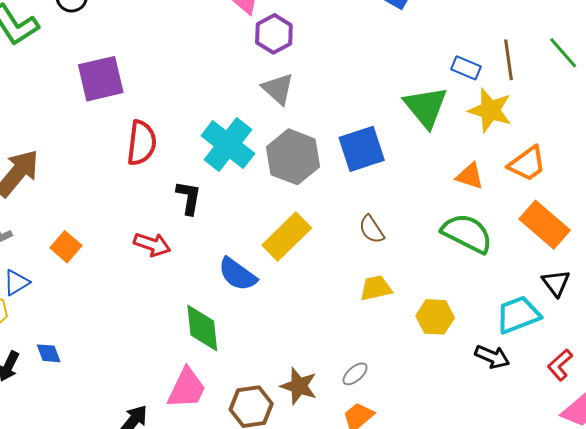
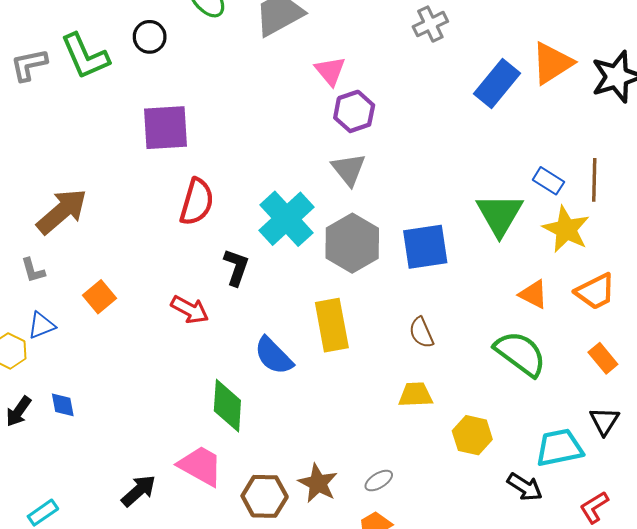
orange rectangle: (545, 225) -> (603, 358), size x0.6
yellow rectangle: (287, 237) -> (332, 325), turned -66
pink trapezoid: (187, 388) -> (200, 466), turned -96

